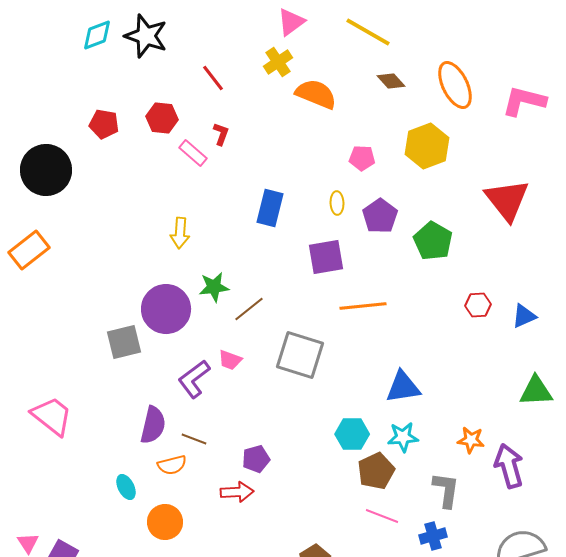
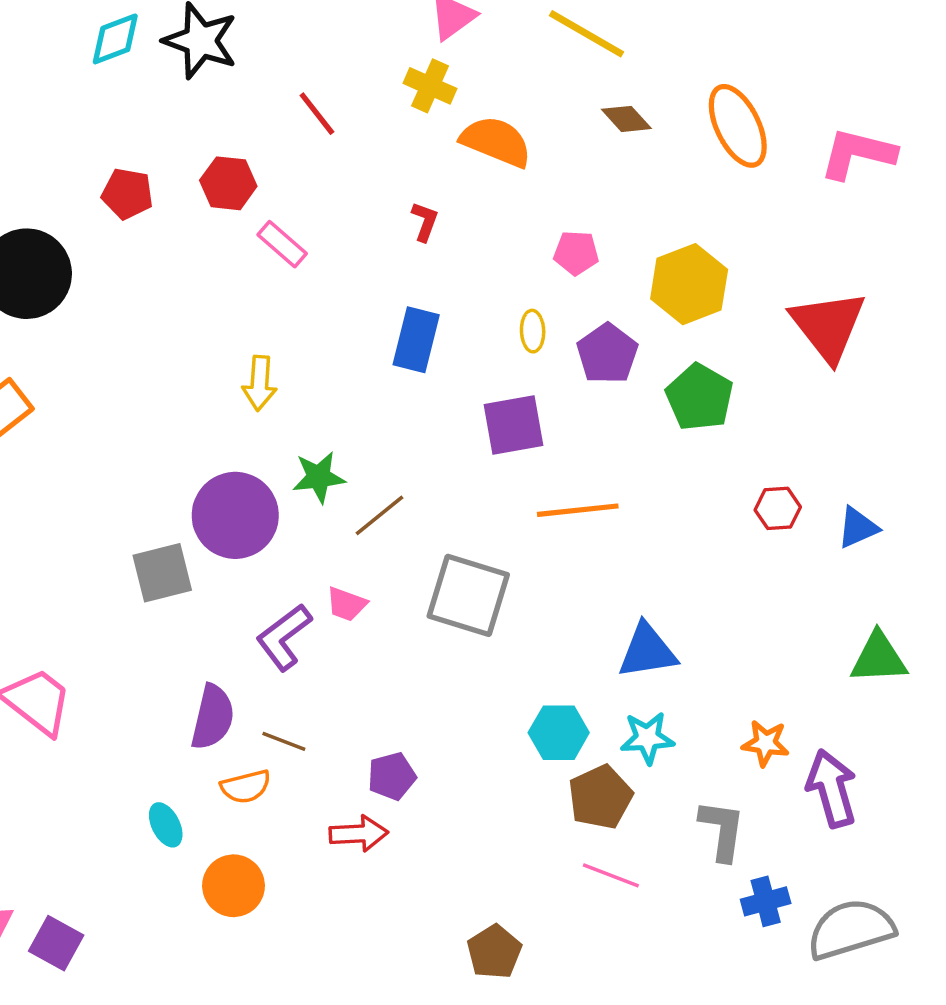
yellow cross: (278, 62) -> (430, 86), turned -32
red L-shape: (221, 134) -> (425, 222), moved
yellow hexagon: (427, 146) -> (689, 284), moved
blue cross: (433, 536) -> (766, 901), moved

